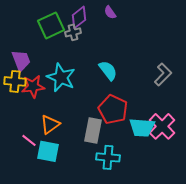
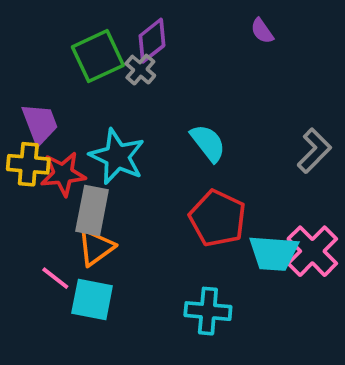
purple semicircle: (110, 12) -> (262, 31), moved
gray cross: (73, 32) -> (140, 70), turned -35
gray rectangle: (93, 130) -> (92, 211), moved

